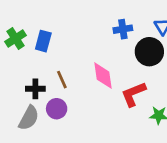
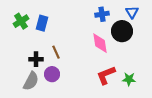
pink diamond: (103, 76) -> (100, 43), moved
red L-shape: (133, 94) -> (106, 75), moved

